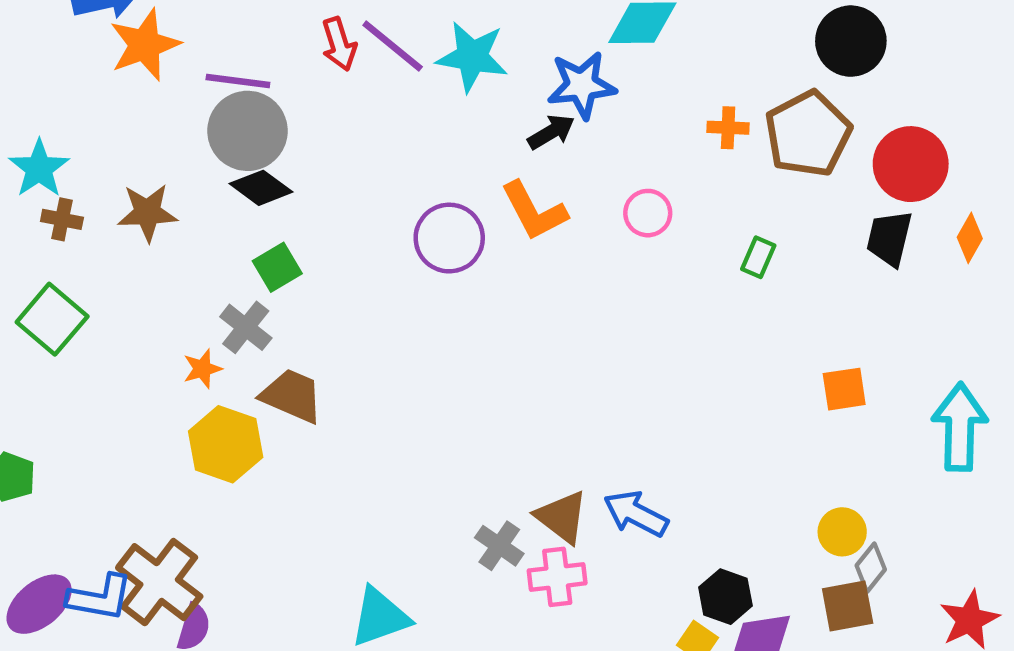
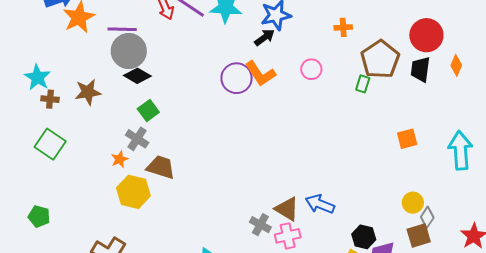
brown pentagon: (808, 134) -> (380, 59), moved
purple circle: (449, 238) -> (237, 78), moved

